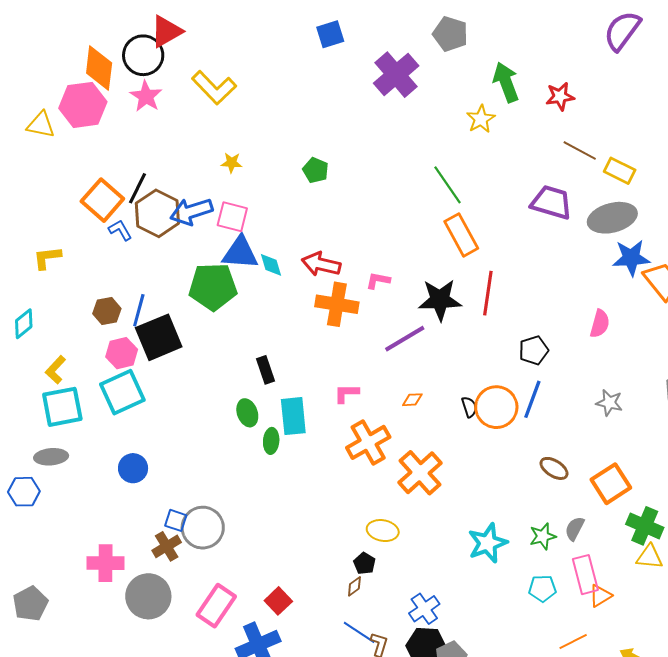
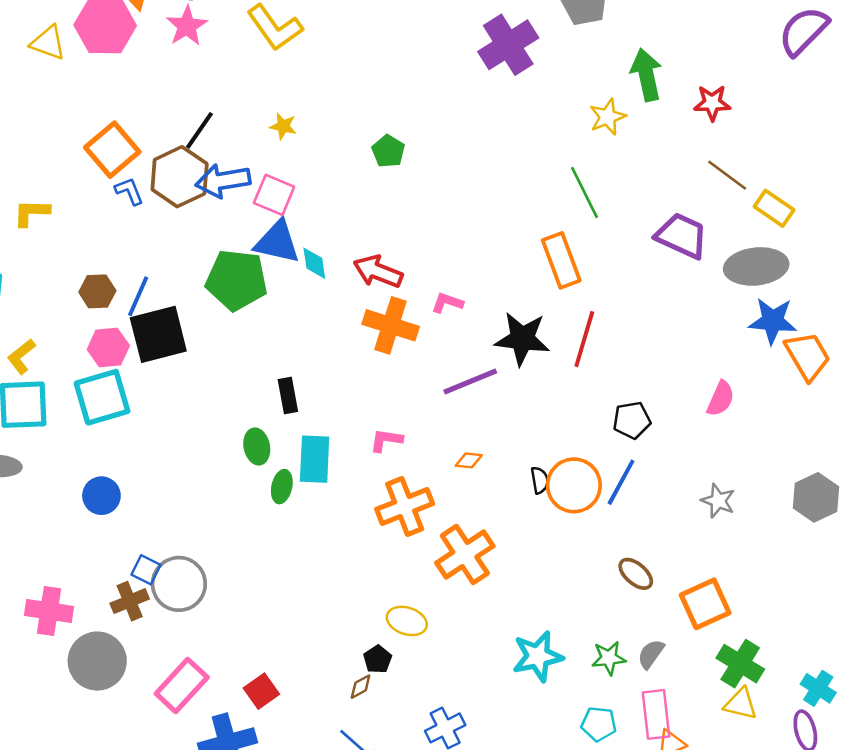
green line: (447, 185) -> (584, 193), moved
black line: (137, 188) -> (200, 130), moved

